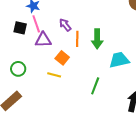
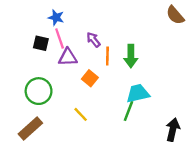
cyan trapezoid: (119, 60) -> (138, 93), moved
green circle: (18, 69) -> (39, 91), size x1.5
yellow line: (54, 75) -> (81, 114), moved, turned 32

